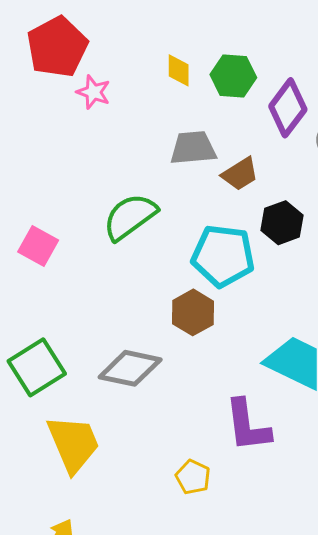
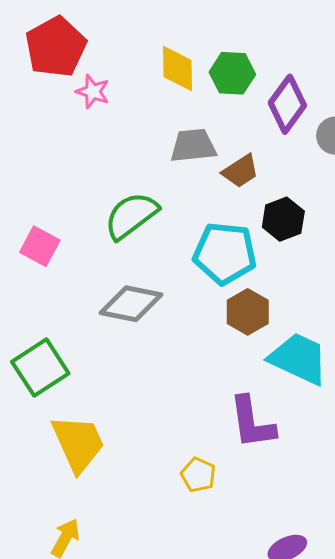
yellow diamond: (179, 70) -> (178, 68), size x1.4
brown hexagon: (193, 312) -> (248, 312), moved
gray diamond: (130, 368) -> (131, 304), moved

